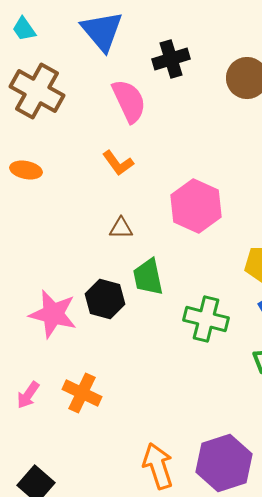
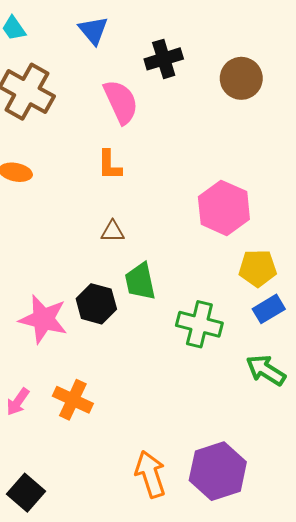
blue triangle: (102, 31) -> (93, 30), size x0.7
orange L-shape: (118, 163) -> (110, 165), turned 36
pink hexagon: (196, 206) -> (224, 208), moved

